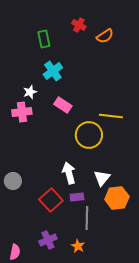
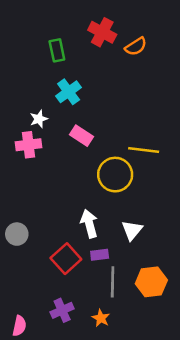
red cross: (79, 25) -> (102, 32), size x1.5
orange hexagon: (117, 198) -> (151, 282), moved

